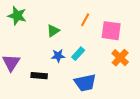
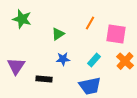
cyan rectangle: (78, 54) -> (94, 60), moved

